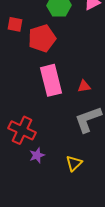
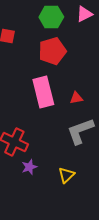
red pentagon: (42, 38) -> (52, 51), moved

